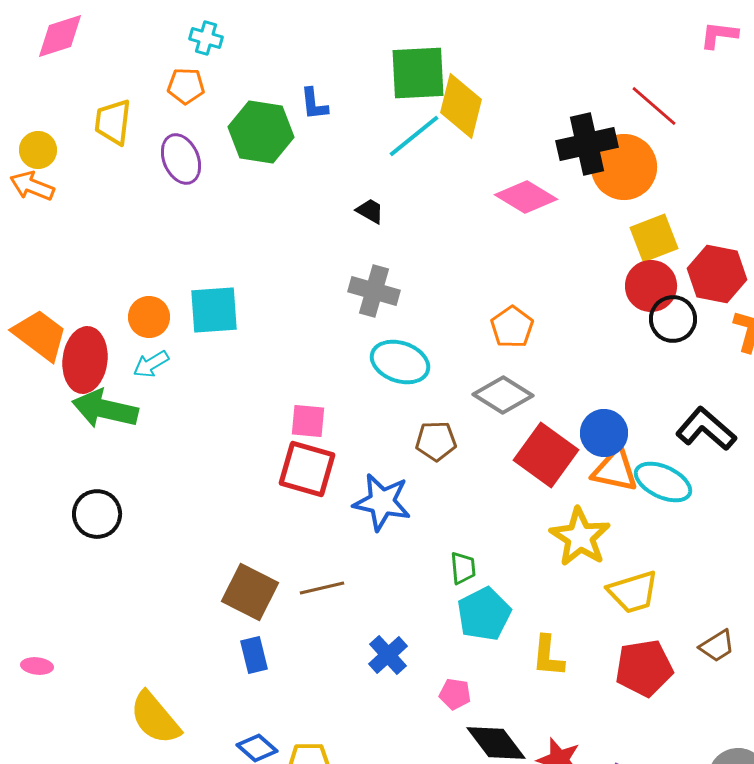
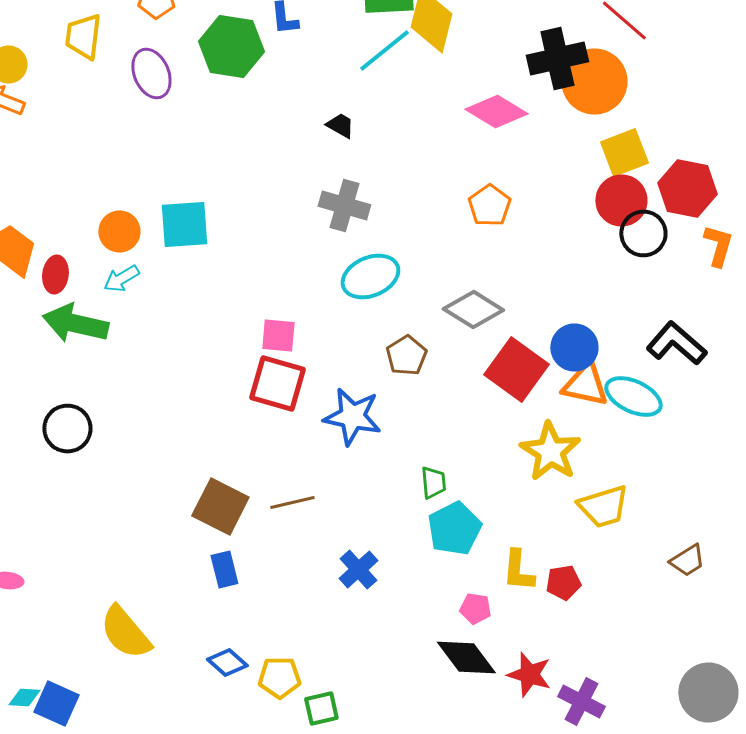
orange pentagon: (512, 327) -> (489, 206), moved
red ellipse: (85, 360) -> (55, 274), size x0.6
cyan ellipse: (400, 362) -> (370, 276), turned -42
brown pentagon: (436, 441) -> (406, 356), turned -30
red pentagon: (644, 668) -> (563, 582), moved, size x0.6
pink pentagon: (455, 694) -> (475, 608), moved

